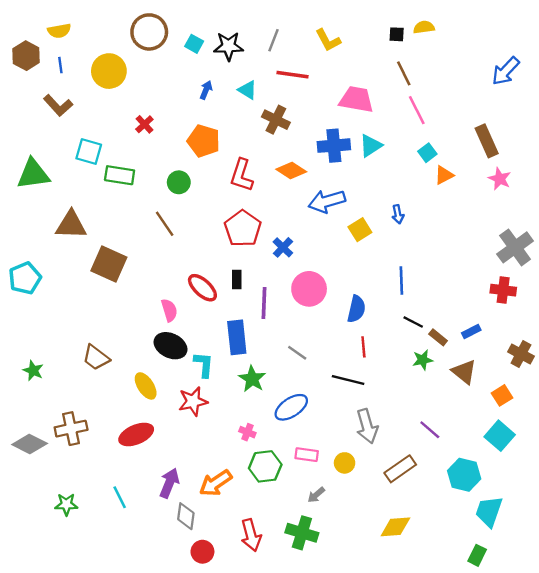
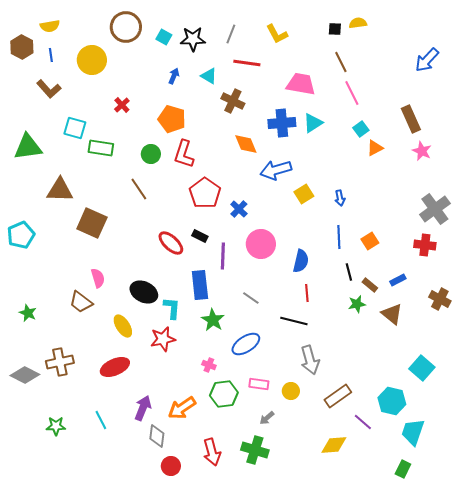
orange diamond: (291, 170) -> (246, 144), turned 35
red L-shape: (242, 175) -> (184, 154), moved
blue arrow: (398, 214) -> (340, 198), moved
black rectangle: (237, 279) -> (200, 236), turned -63
pink semicircle: (169, 310) -> (98, 278), moved
black line: (413, 322) -> (349, 272), turned 48
orange square: (502, 395) -> (370, 241), moved
purple line: (430, 430) -> (363, 422), moved

